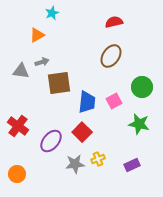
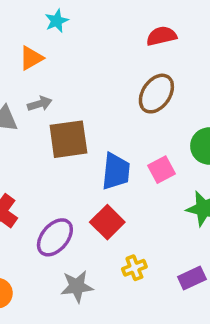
gray star: (75, 164) -> (77, 286), moved

